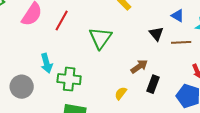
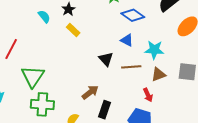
green triangle: (100, 38) -> (33, 76), moved
green cross: (69, 79) -> (42, 104), moved

